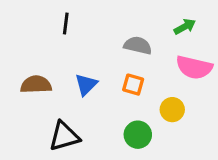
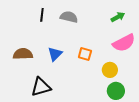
gray semicircle: (138, 45) -> (69, 17), moved
pink semicircle: (194, 67) -> (124, 43), turned -40
green circle: (138, 135) -> (116, 91), moved

